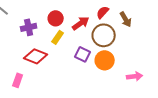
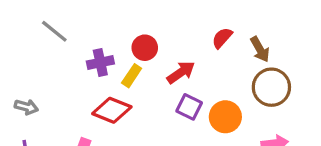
red arrow: (81, 23) -> (181, 72), moved
brown circle: (104, 35) -> (271, 87), moved
yellow rectangle: (58, 37) -> (132, 76), moved

